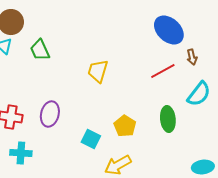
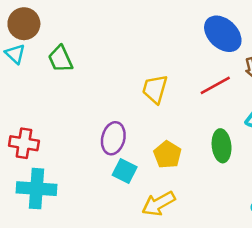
yellow trapezoid: (98, 71) -> (155, 89), moved
purple ellipse: (50, 114) -> (113, 138), moved
cyan cross: (21, 153) -> (36, 189), size x1.4

